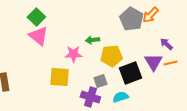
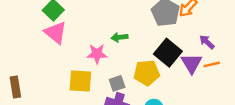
yellow pentagon: (111, 56) -> (147, 73), moved
black square: (130, 73) -> (168, 53), moved, turned -30
gray square: (100, 81) -> (117, 83), moved

